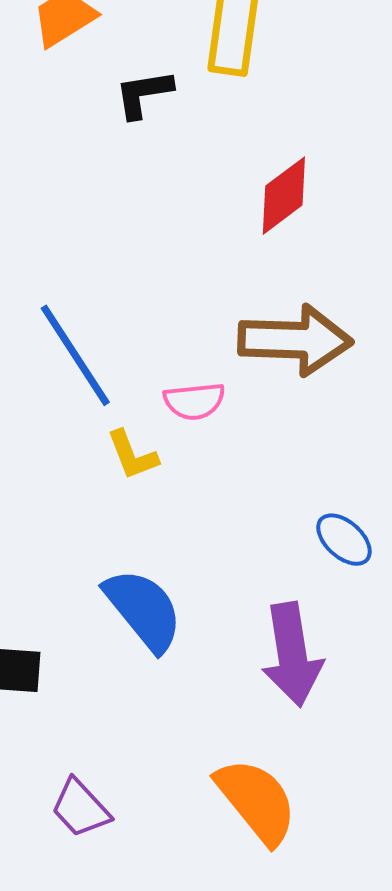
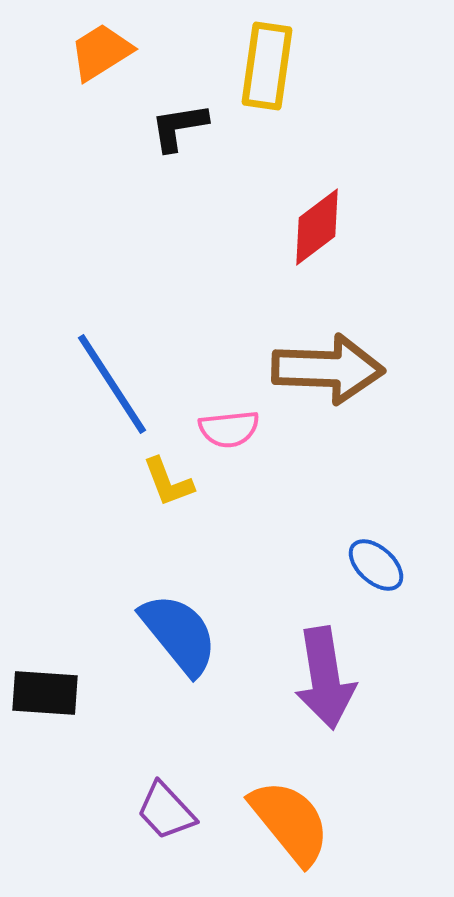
purple trapezoid: (80, 808) -> (166, 811), moved

